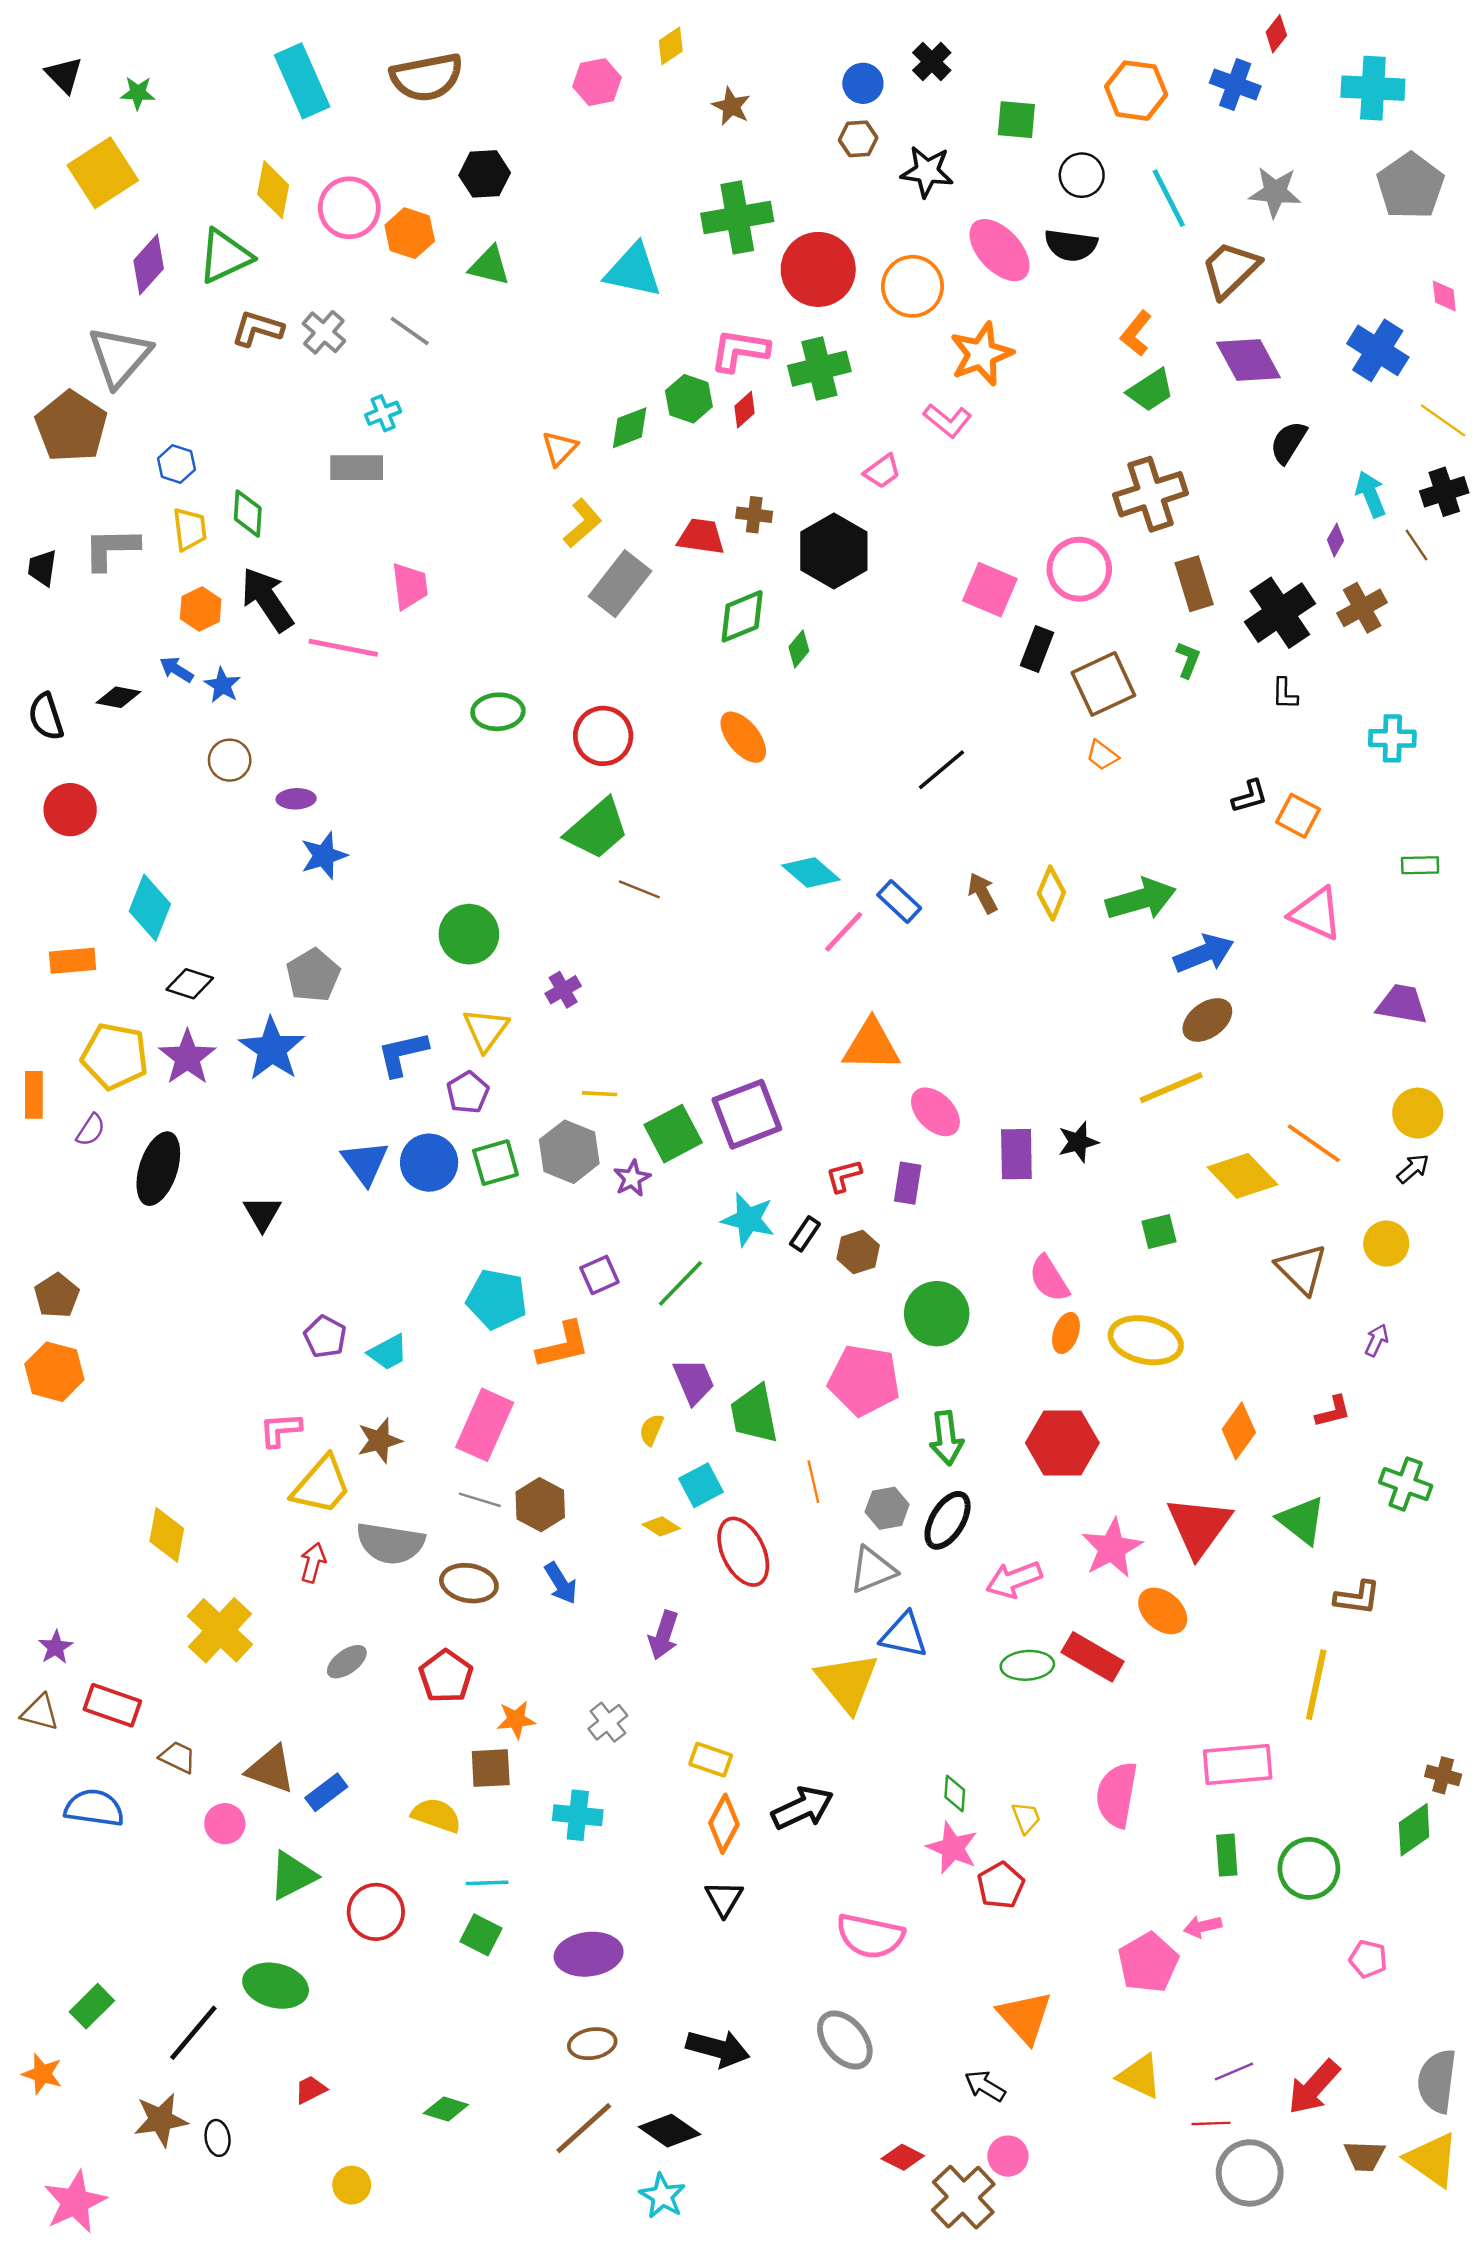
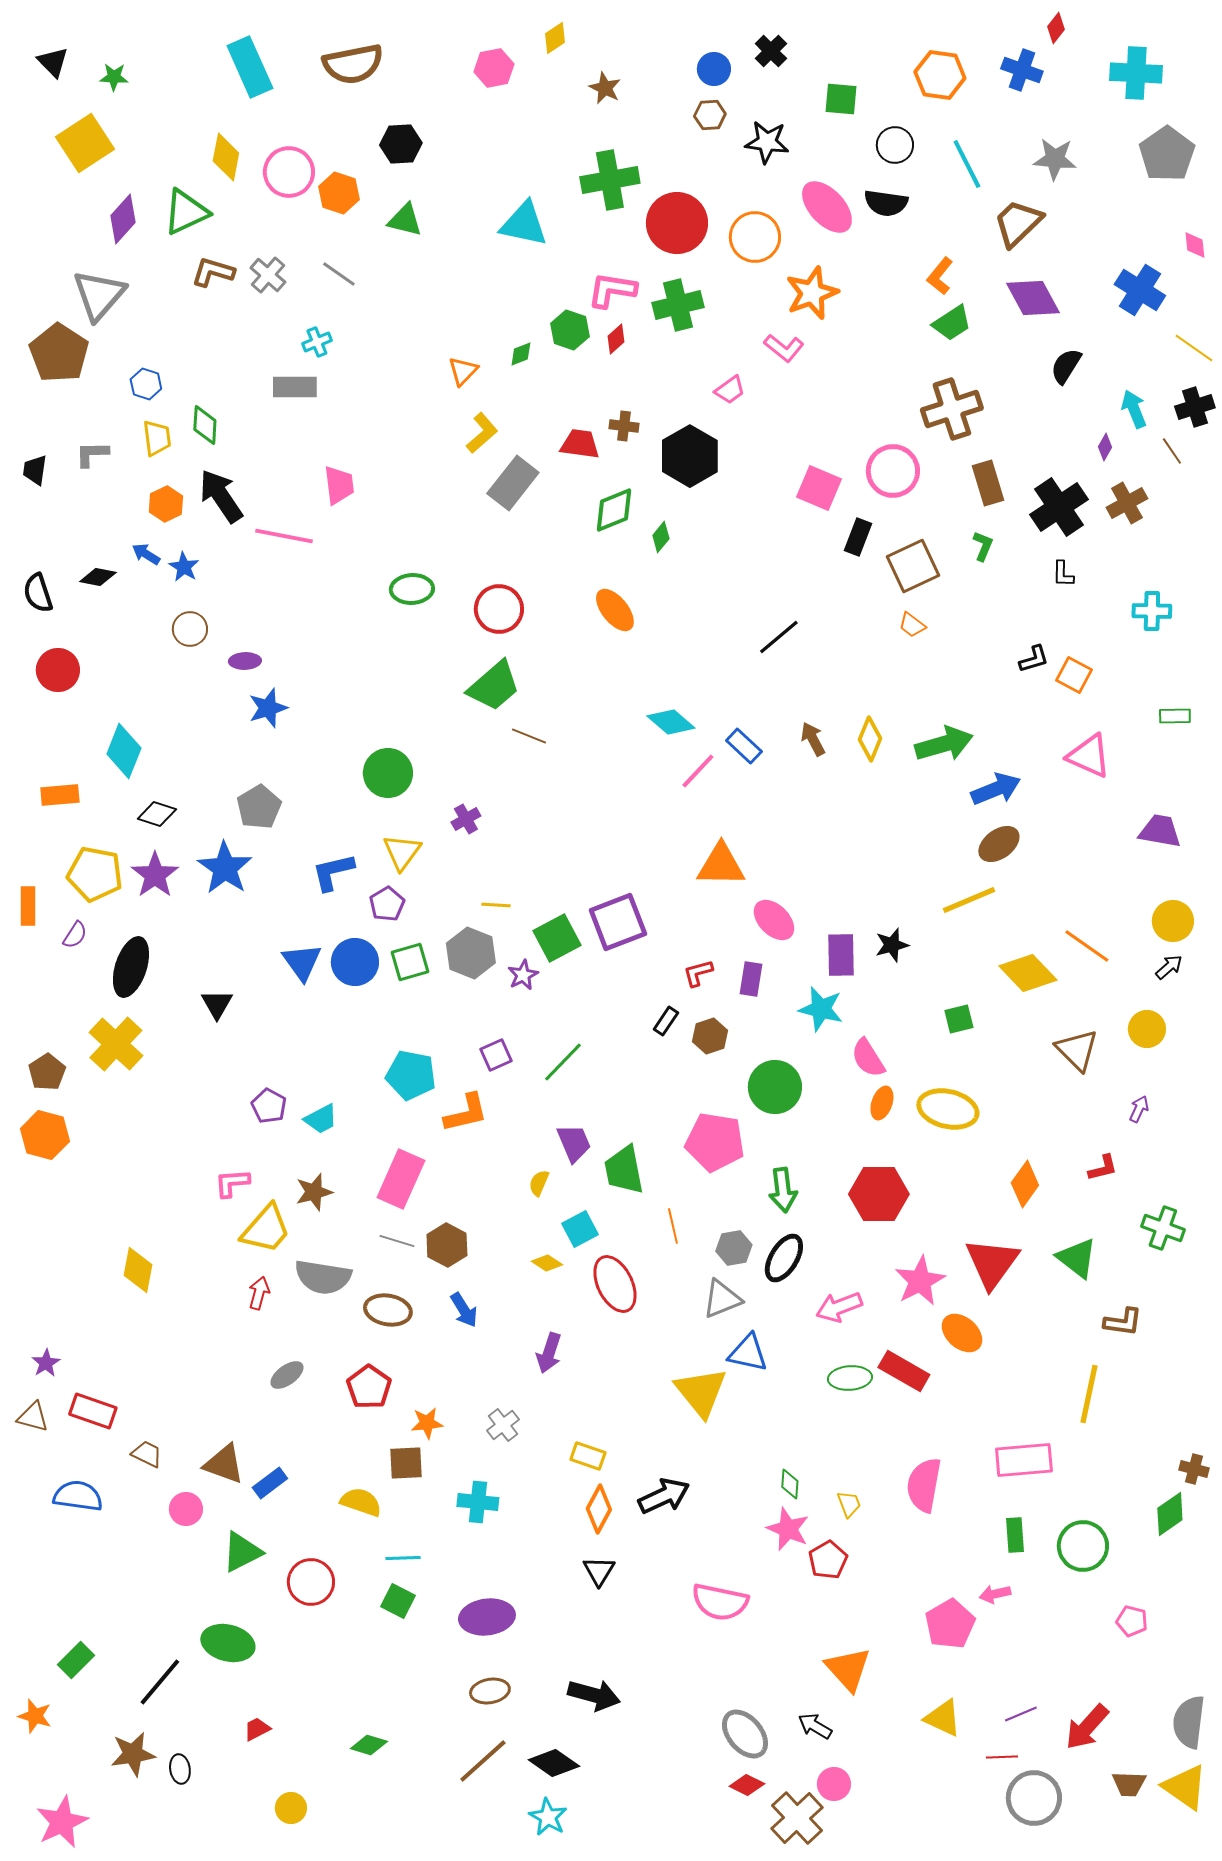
green diamond: (630, 428) -> (521, 354), size x0.7
gray L-shape: (111, 549) -> (92, 454), size x0.7
cyan star: (748, 1219) -> (821, 1009), moved
yellow cross: (220, 1630) -> (116, 1044), moved
gray ellipse: (845, 2040) -> (745, 1734), moved

